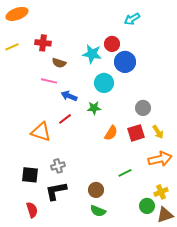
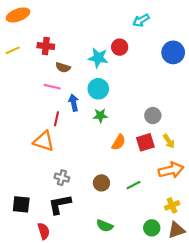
blue circle: (125, 62) -> (173, 52), moved
cyan circle: (104, 83) -> (98, 89), moved
blue arrow: (69, 96) -> (74, 103), turned 56
red line: (65, 119) -> (57, 119), moved, turned -40
gray cross: (58, 166) -> (62, 178), turned 32
black square: (30, 175) -> (21, 204), moved
brown circle: (96, 190) -> (101, 183), moved
green circle: (147, 206) -> (152, 228), moved
red semicircle: (32, 210) -> (44, 231), moved

